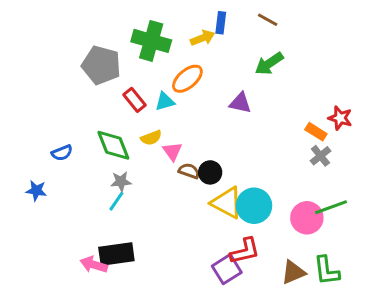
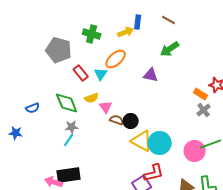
green cross: (151, 41) -> (92, 34), size x0.7
cyan triangle: (165, 101) -> (101, 74), turned -40

